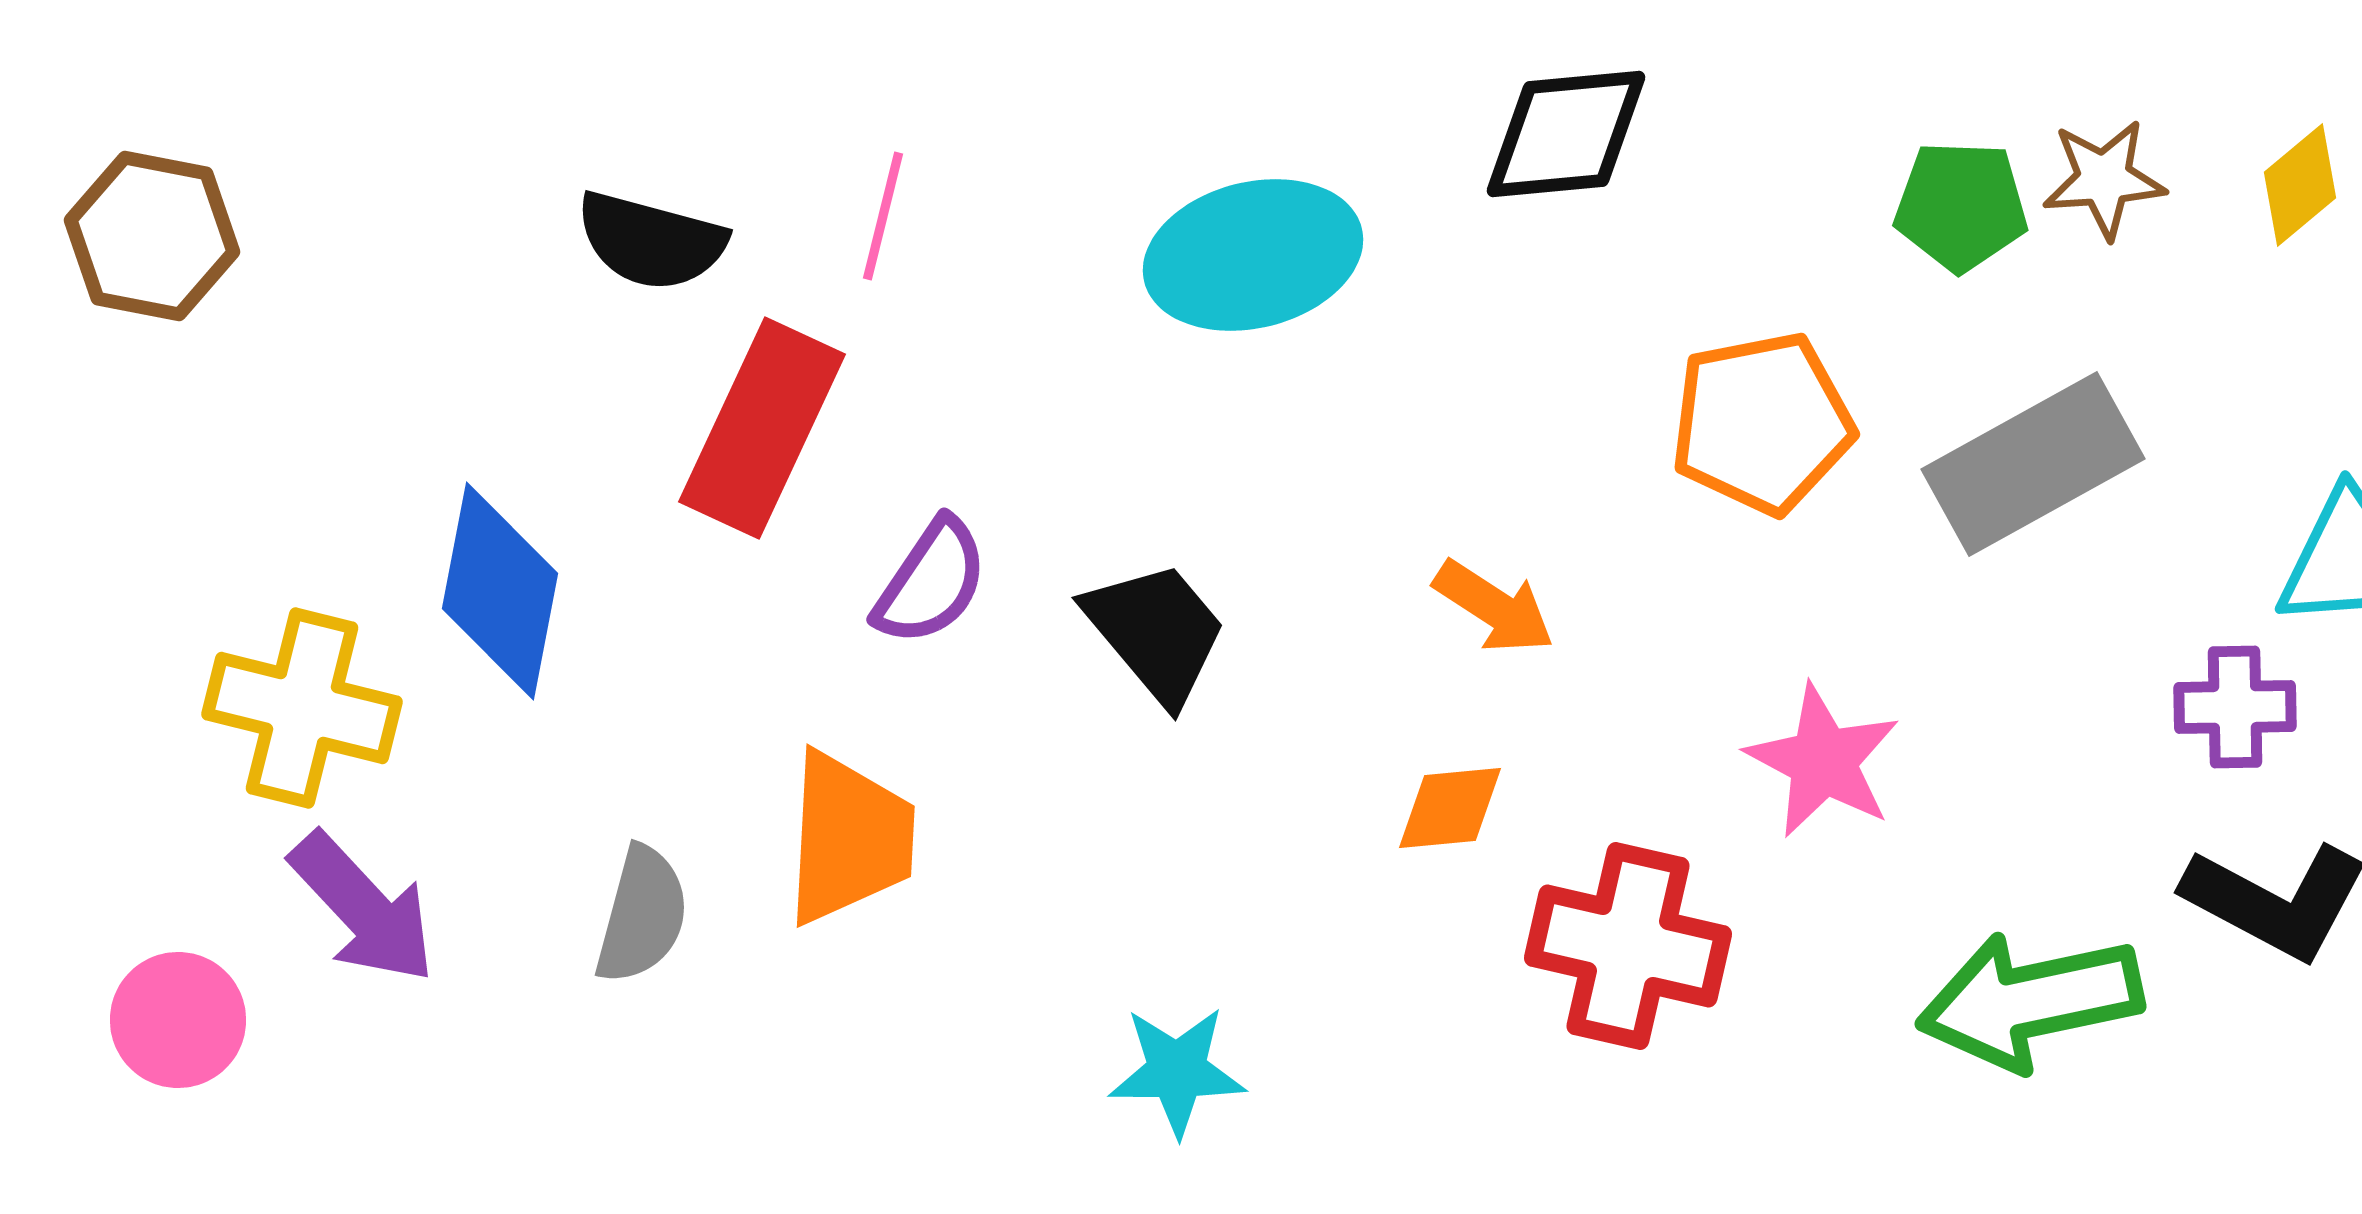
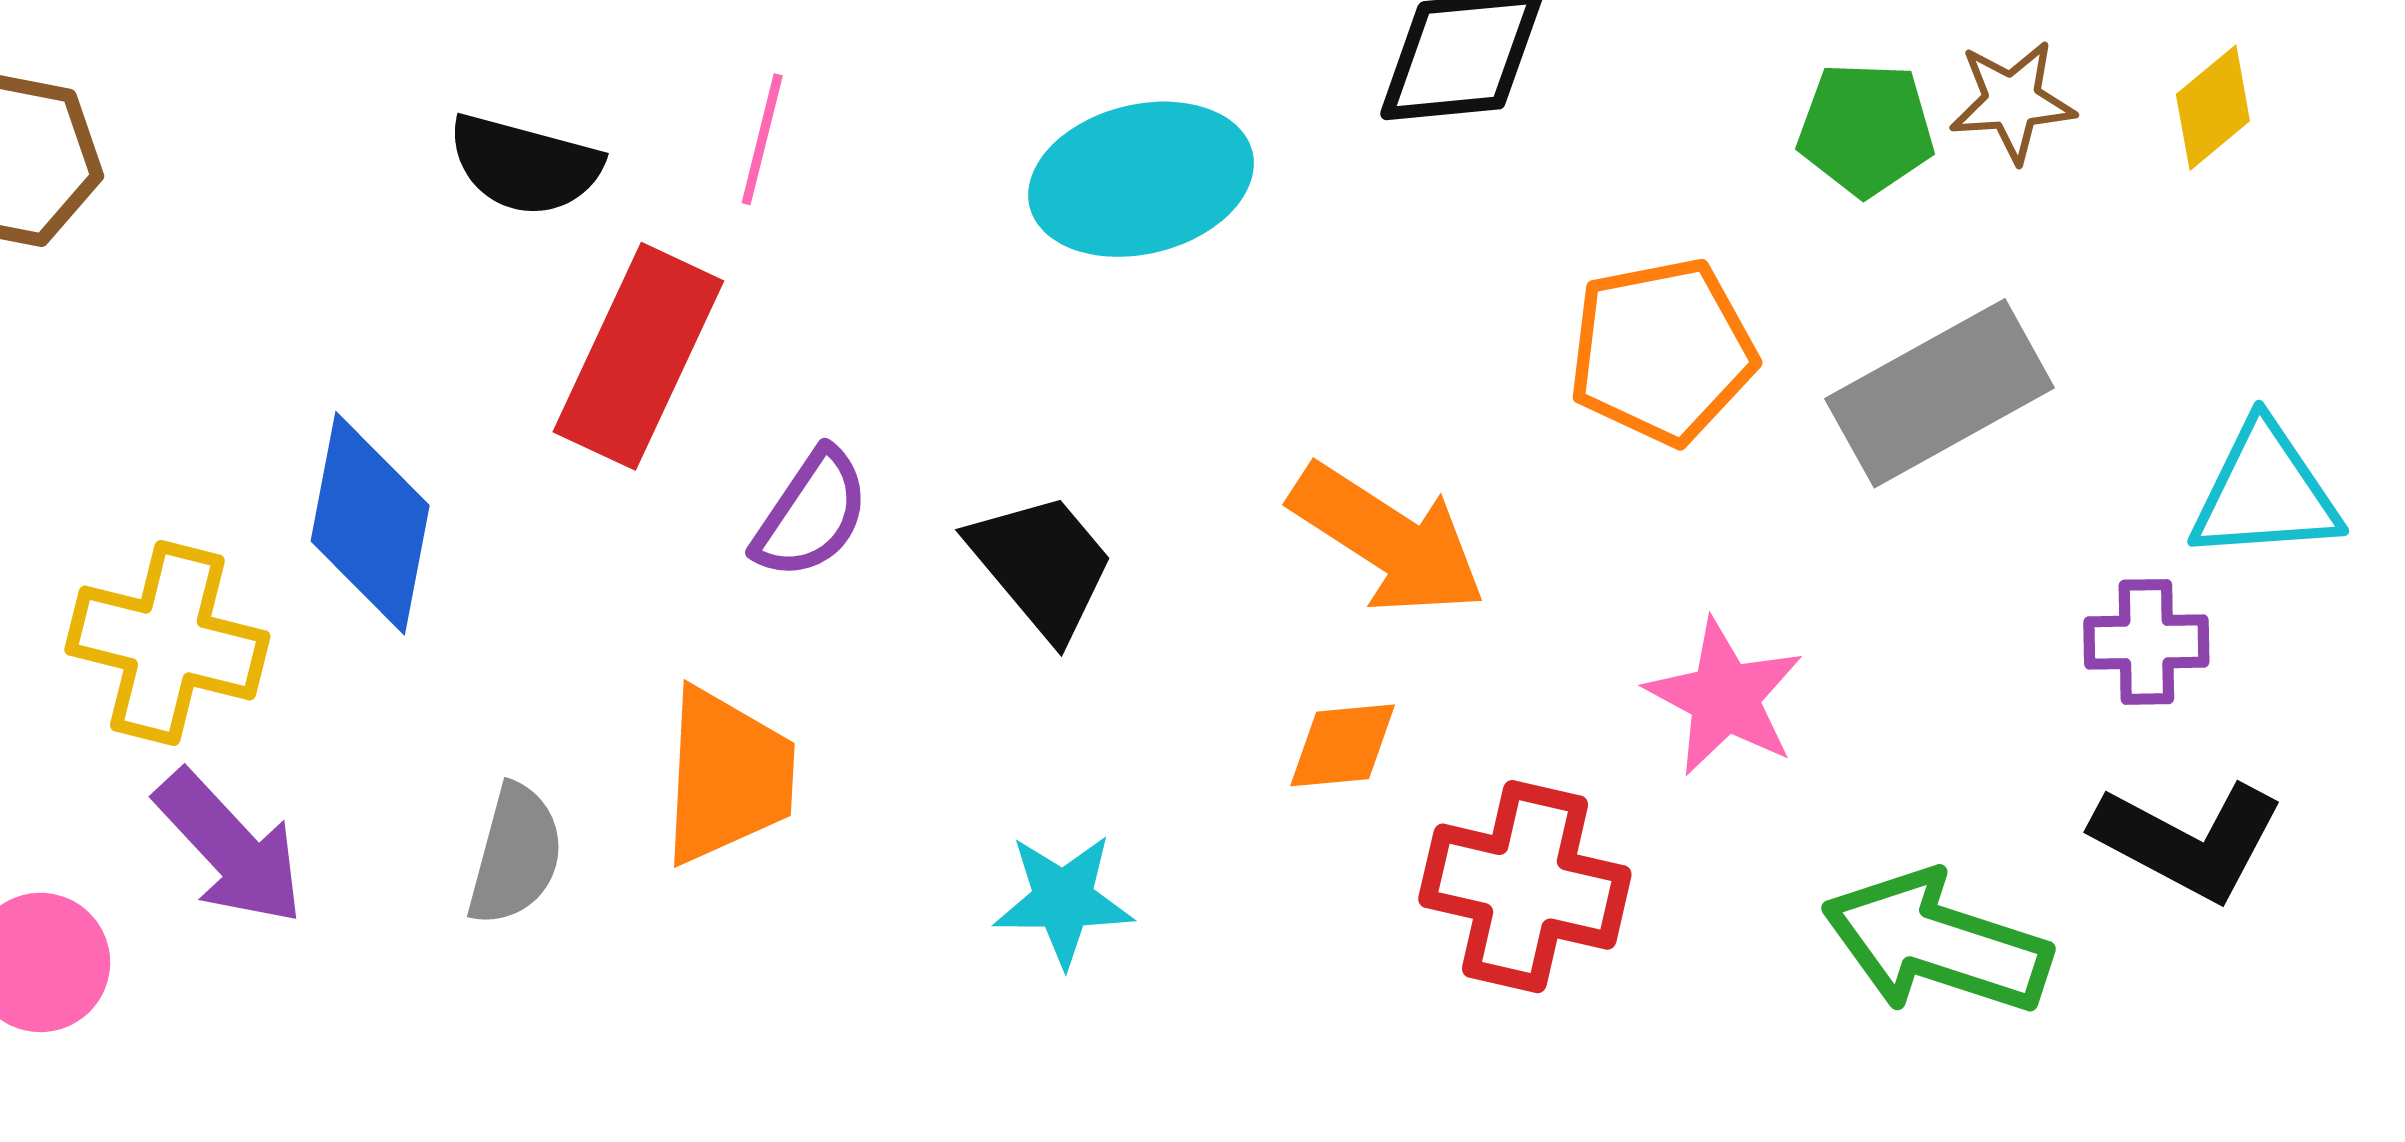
orange arrow: (1494, 607) -> (1388, 540), size x1.6
green arrow: (2030, 1001) -> (1936, 943), turned 30
cyan star: (1177, 1071) -> (1063, 900), moved

